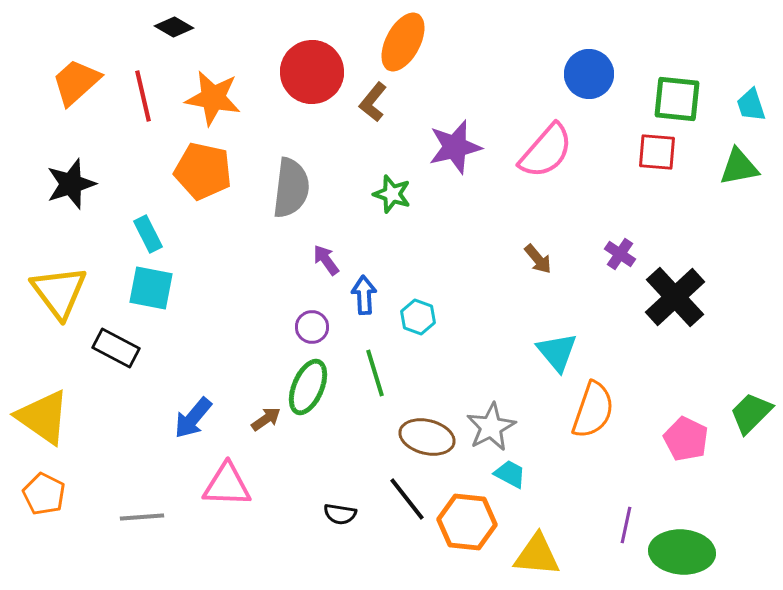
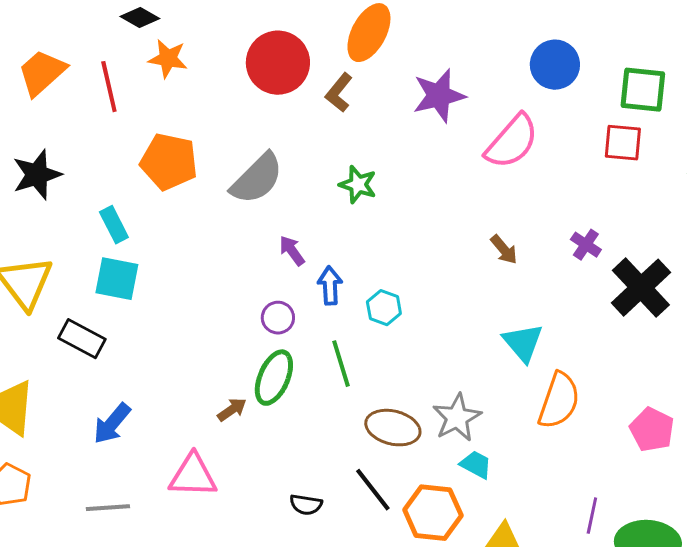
orange star: (213, 98) -> (168, 59), moved, size x0.7
purple star: (455, 147) -> (439, 96), moved
gray semicircle: (291, 188) -> (257, 179), turned 38
blue arrow: (193, 418) -> (112, 424), moved

